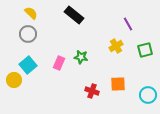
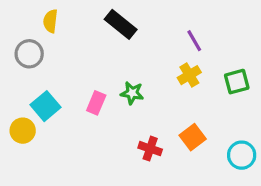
yellow semicircle: (31, 13) -> (50, 21), turned -128
purple line: (128, 24) -> (194, 41), moved
gray circle: (28, 34) -> (29, 54), moved
orange square: (118, 84) -> (193, 137), turned -35

